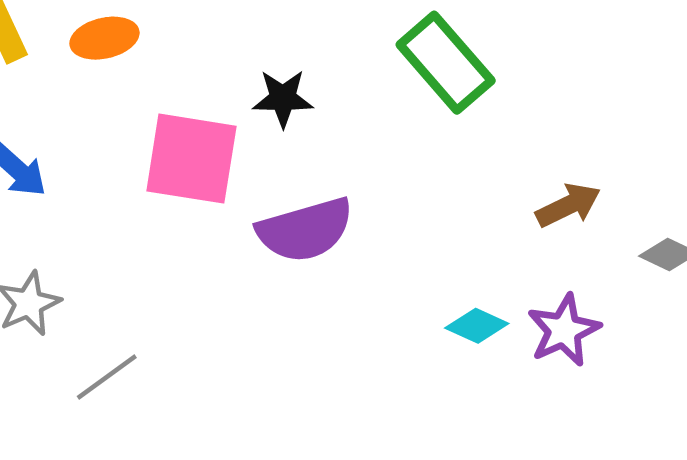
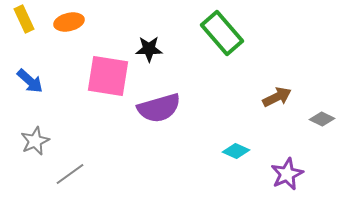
purple star: (564, 330) -> (287, 174), moved

